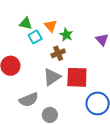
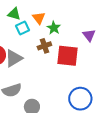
gray triangle: (52, 77) -> (14, 58), moved
red square: (77, 77) -> (67, 56), moved

